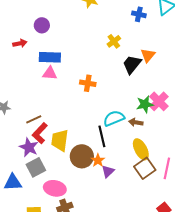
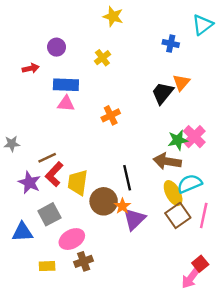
blue cross: (139, 14) -> (171, 44), moved
yellow cross: (114, 41) -> (102, 58), moved
orange cross: (88, 83) -> (111, 115), turned -35
cyan semicircle: (114, 118) -> (190, 184), moved
brown arrow: (136, 122) -> (167, 161), size x1.6
purple star: (29, 147) -> (29, 182), moved
purple triangle: (108, 171) -> (134, 219), size x1.5
pink ellipse: (55, 188) -> (72, 239), turned -40

